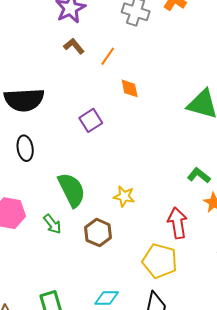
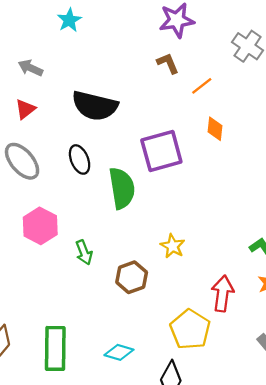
purple square: (91, 120) -> (161, 151), size x1.6
black ellipse: (25, 148) -> (80, 159), turned -30
green semicircle: (72, 190) -> (122, 188), moved

